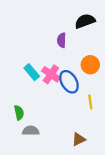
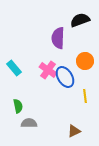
purple semicircle: (62, 40) -> (58, 38), size x1.5
cyan rectangle: (32, 72) -> (14, 68), moved

